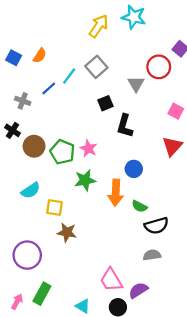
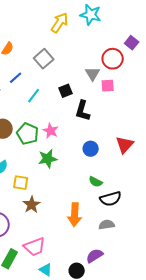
gray square: (96, 67) -> (44, 59), moved
cyan line: (69, 76) -> (34, 96), moved
pink square: (176, 111) -> (108, 86), moved, turned -32
red triangle: (172, 146) -> (125, 145), moved
orange arrow: (116, 193) -> (75, 215), moved
brown star: (67, 232) -> (32, 205), turned 30
pink trapezoid: (111, 280) -> (35, 247), moved, turned -80

